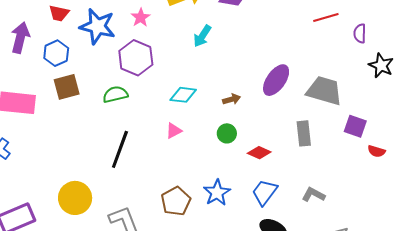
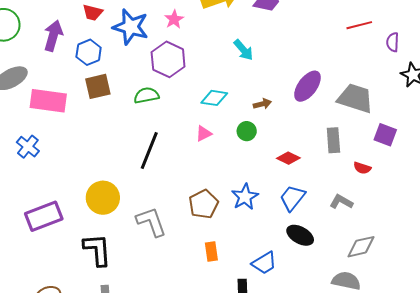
cyan arrow: (202, 36) -> (243, 50), moved, turned -75
green circle: (227, 133) -> (247, 131), moved
red semicircle: (376, 151) -> (362, 168), moved

